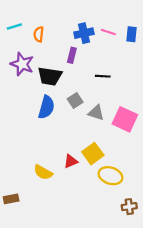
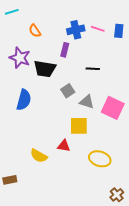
cyan line: (14, 27) -> (12, 12), moved
orange semicircle: (39, 34) -> (35, 31), turned -40
blue semicircle: (46, 107) -> (24, 100), moved
yellow square: (93, 154) -> (79, 126), moved, turned 36
red triangle: (71, 161) -> (64, 146), turned 32
brown cross: (129, 207) -> (117, 195), moved, turned -32

